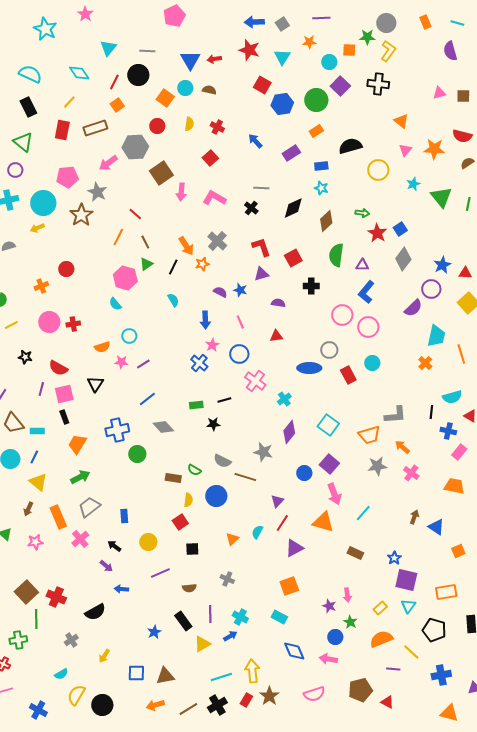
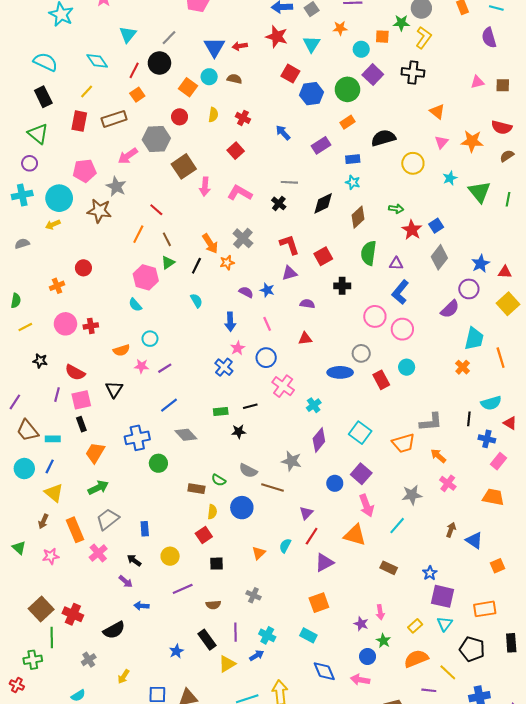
gray line: (147, 51) -> (169, 38), turned -49
brown star: (81, 215) -> (99, 211), turned -30
gray star: (377, 466) -> (412, 495), moved

